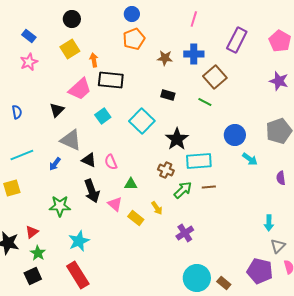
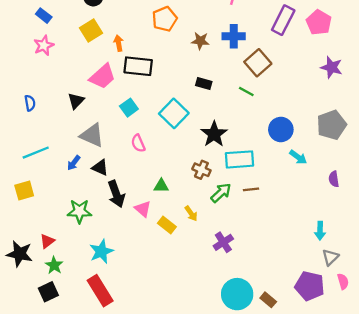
pink pentagon: (280, 41) -> (319, 22), moved
black triangle: (89, 160) -> (100, 167), moved
pink semicircle: (111, 162) -> (138, 143), moved

